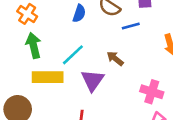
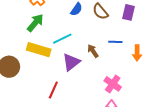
blue line: (131, 26) -> (115, 42), moved
green arrow: (34, 45) -> (35, 23), turned 36

